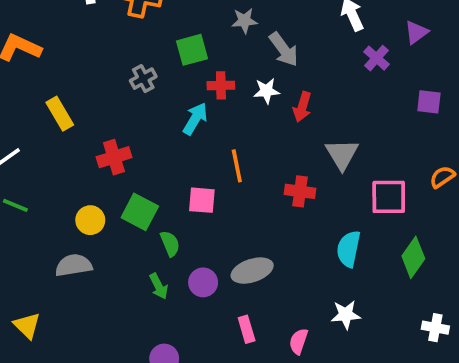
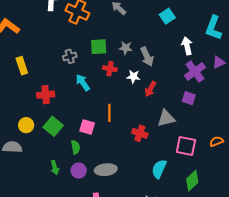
gray star: (244, 21) -> (126, 48), moved
purple cross: (377, 58) -> (195, 71), size x1.5
purple square: (429, 102) -> (189, 98), moved
cyan arrow: (195, 119) -> (83, 83), moved, turned -78
gray triangle: (342, 154) -> (166, 118), turned 36
green semicircle: (170, 244) -> (75, 147), moved

